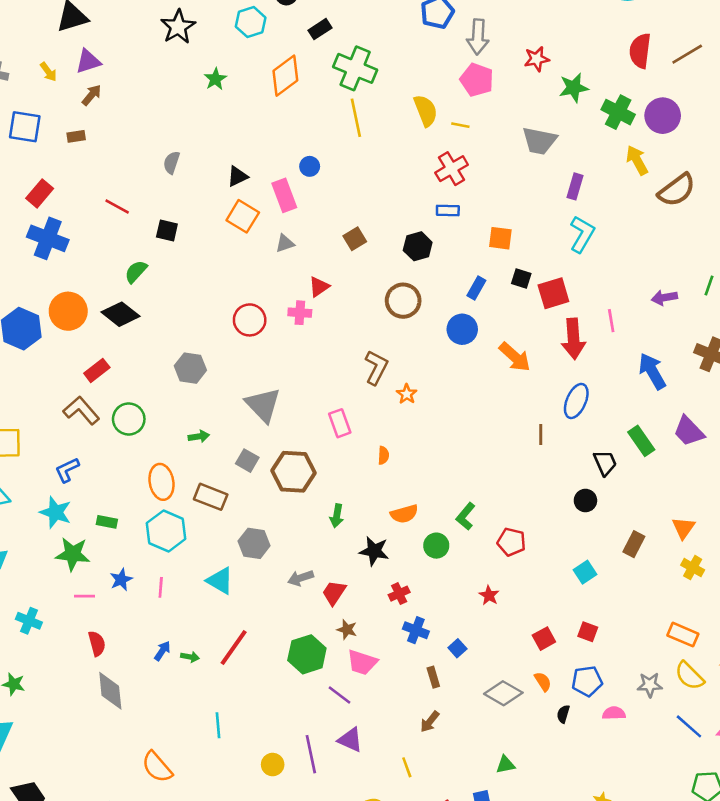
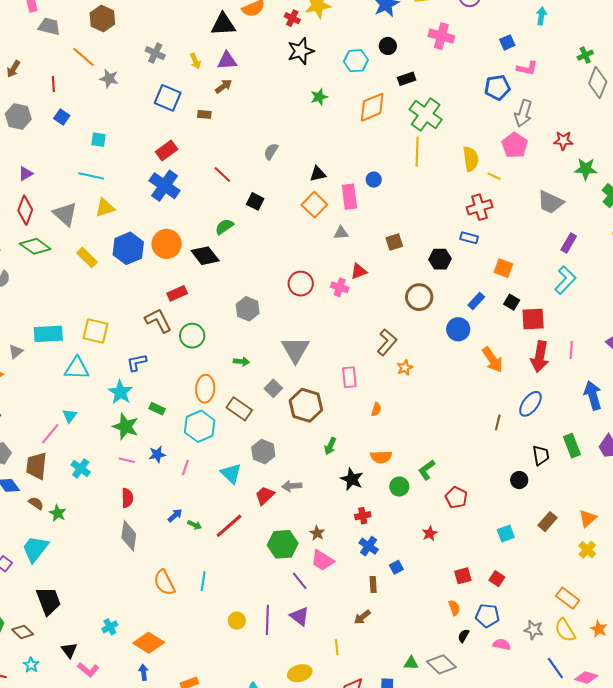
red trapezoid: (334, 593) -> (265, 496), moved
gray diamond: (503, 693) -> (441, 664), moved
orange semicircle: (157, 767) -> (164, 583), moved

